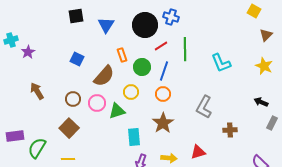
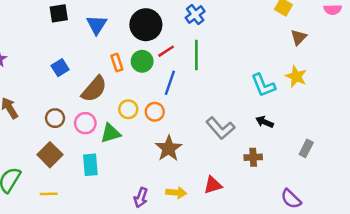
blue cross: (171, 17) -> (195, 15), moved, turned 35
blue square: (77, 59) -> (60, 68), turned 32
cyan L-shape: (221, 63) -> (263, 85), moved
green circle: (142, 67) -> (142, 61), moved
orange circle: (163, 94) -> (155, 112), moved
black arrow: (261, 102) -> (265, 122), moved
gray L-shape: (204, 107) -> (220, 128), turned -70
cyan rectangle: (134, 137) -> (90, 165), moved

